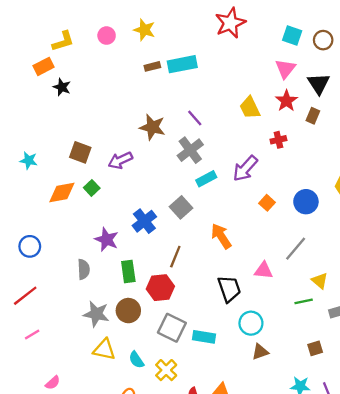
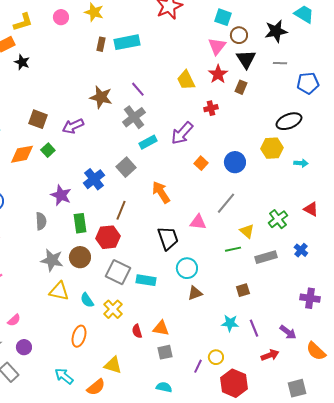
brown circle: (323, 40) -> (239, 35), moved
brown rectangle: (152, 66) -> (101, 44), turned -64

